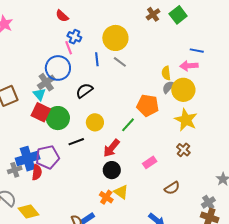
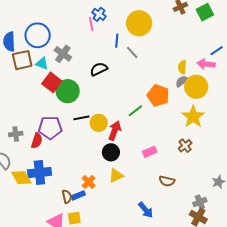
blue line: (197, 51) -> (217, 51), turned -56
gray line: (120, 62) -> (132, 52), moved
blue circle: (58, 68) -> (38, 35), moved
gray cross: (46, 82) -> (63, 54), turned -30
cyan triangle: (39, 94) -> (42, 63), moved, turned -40
yellow circle: (95, 122) -> (99, 123), moved
red arrow: (111, 148) -> (115, 131), turned 150
blue cross: (28, 159) -> (39, 173), moved
brown semicircle: (172, 188) -> (167, 181), turned 35
yellow triangle: (121, 192) -> (116, 176), turned 49
orange cross: (106, 197) -> (89, 182), moved

